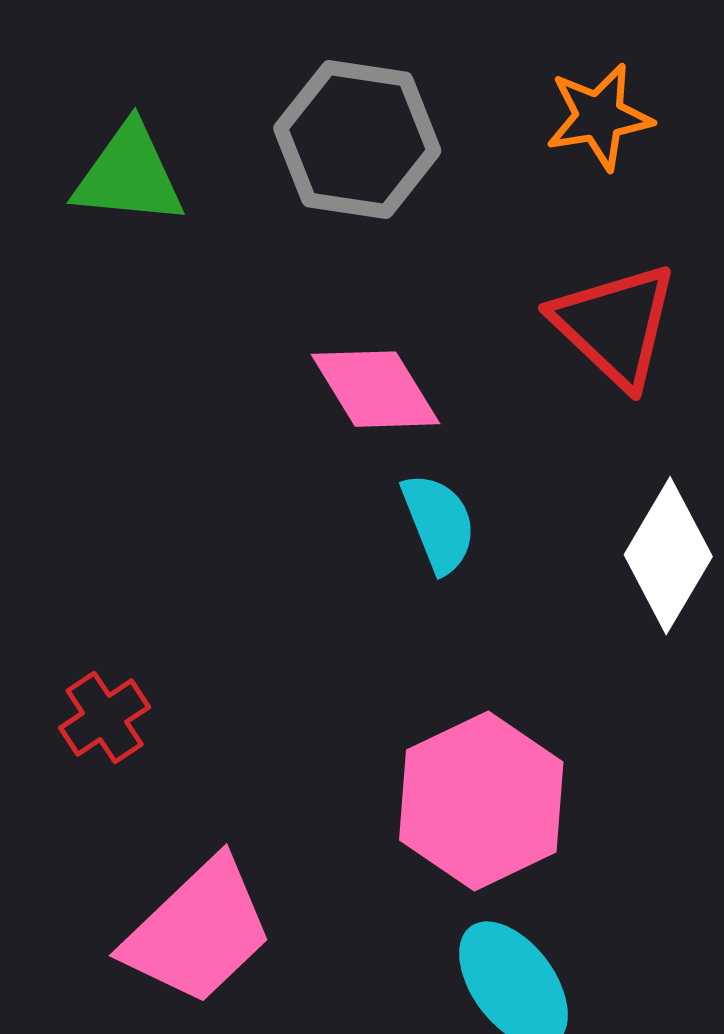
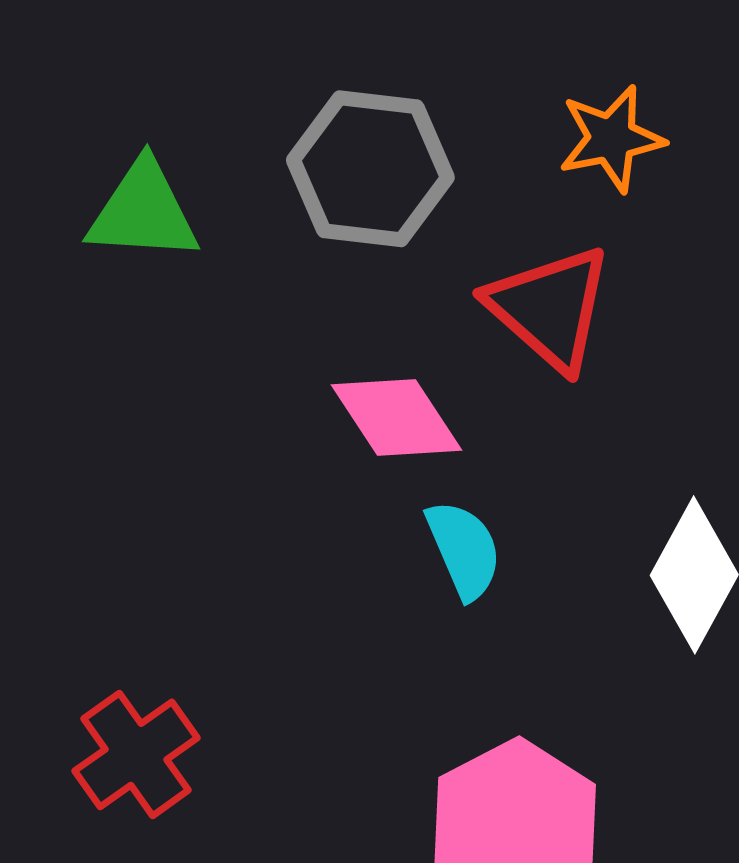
red triangle: (615, 325) -> (550, 308), moved
red cross: (105, 718) -> (136, 754), size x1.4

